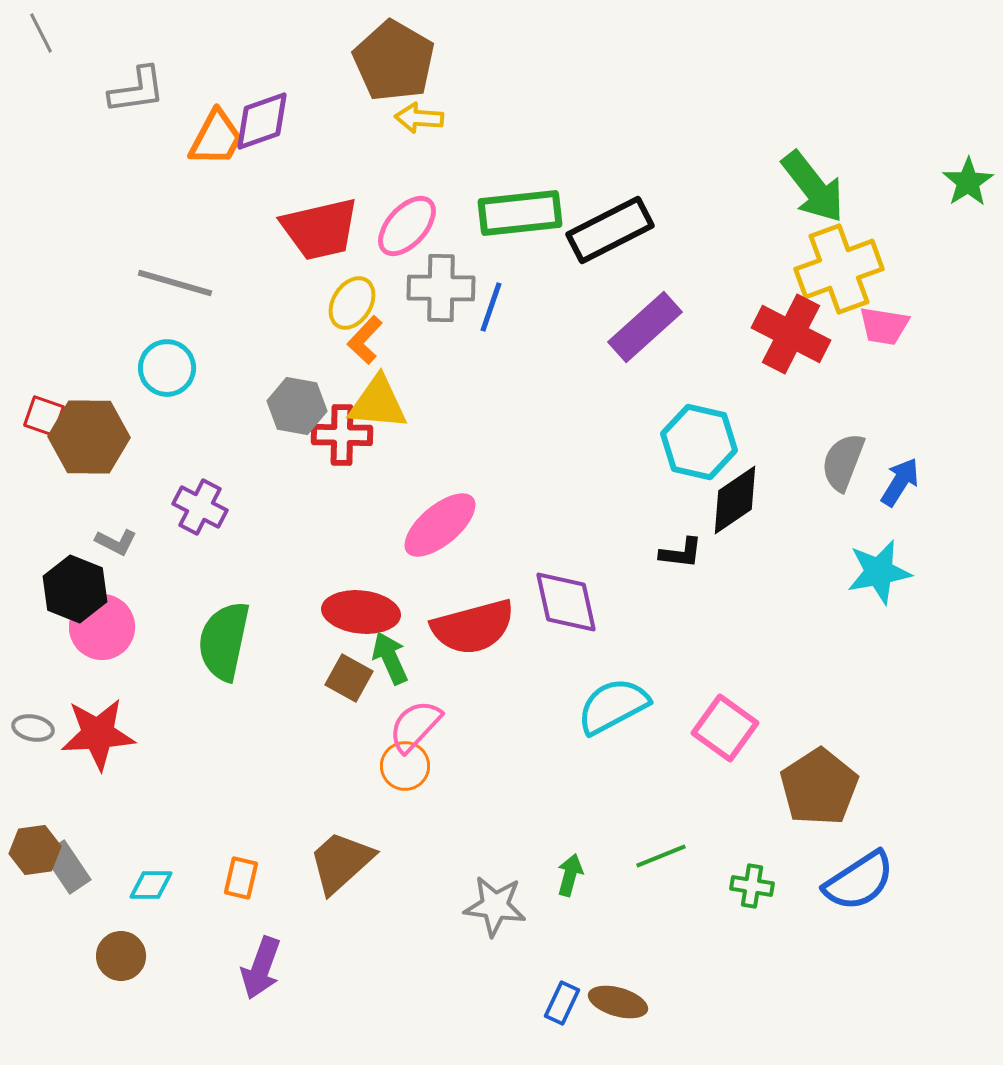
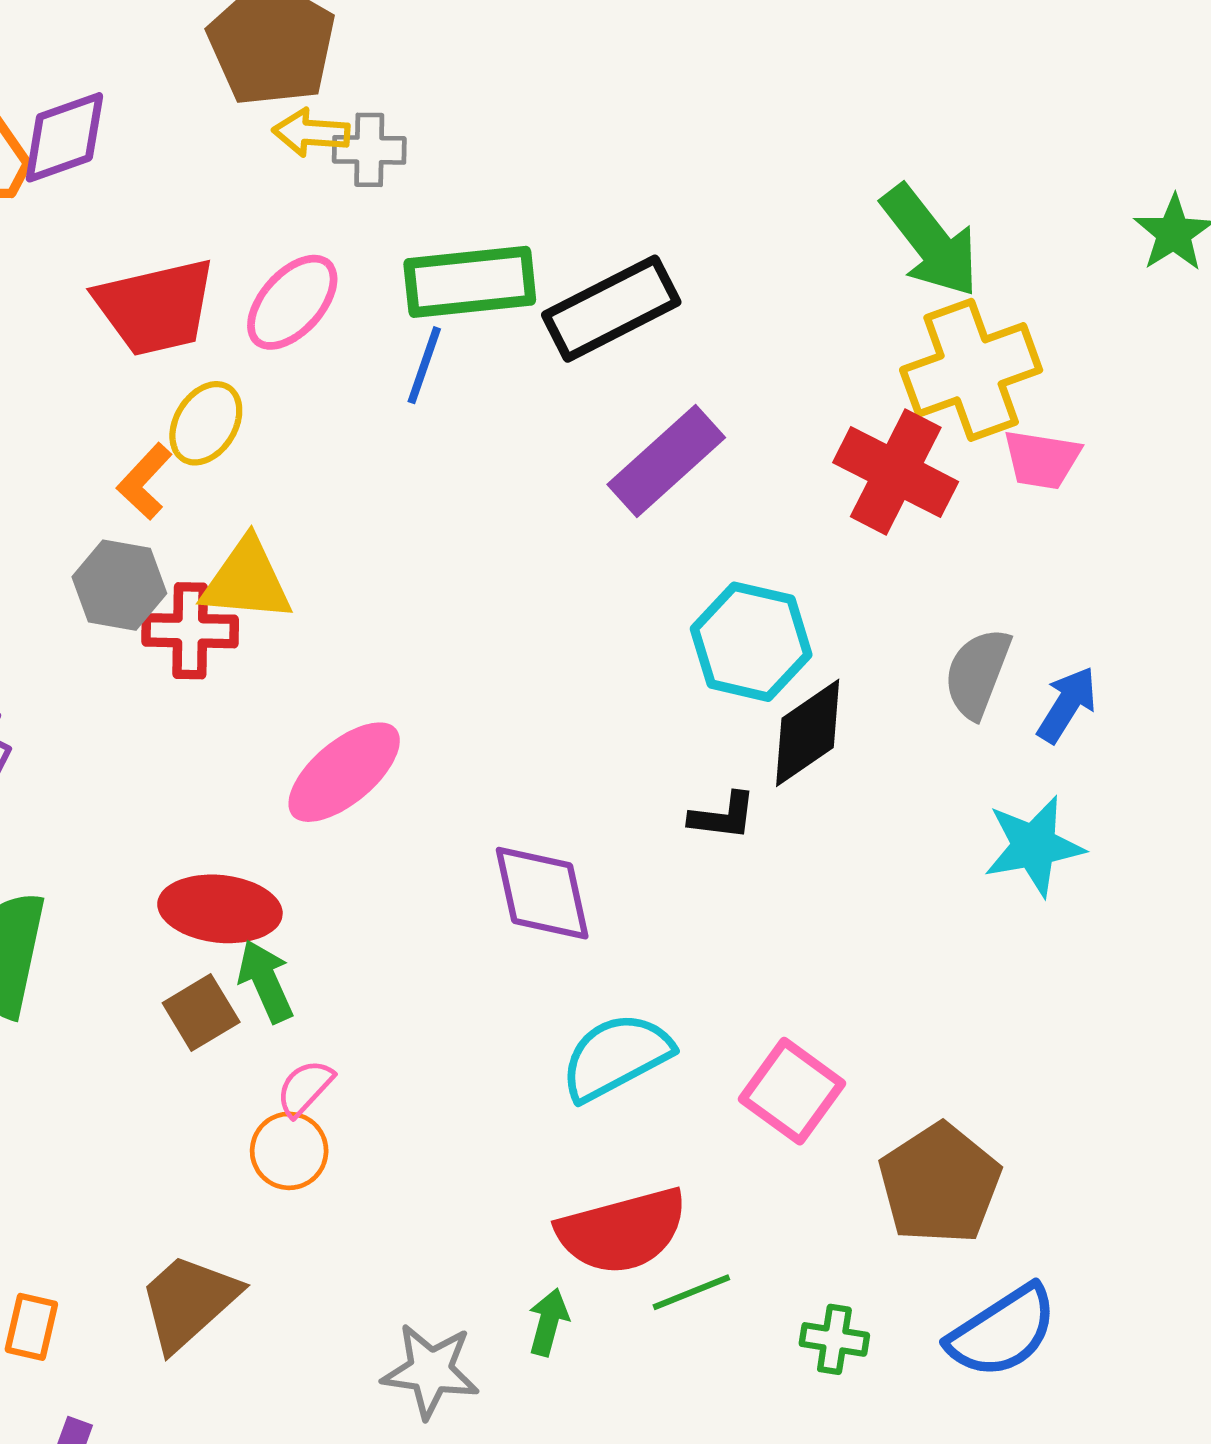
gray cross: (441, 288) -> (369, 150), moved, size x0.7
blue line: (491, 307) -> (424, 365), moved
orange L-shape: (365, 340) -> (145, 481), moved
red semicircle: (473, 627) -> (622, 1231), moved
brown square: (349, 678) -> (201, 1013), turned 30
pink semicircle: (415, 726) -> (305, 1088), size x0.7

